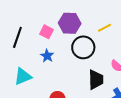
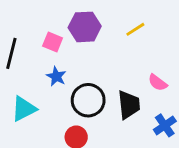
black circle: (83, 47) -> (88, 100), moved

